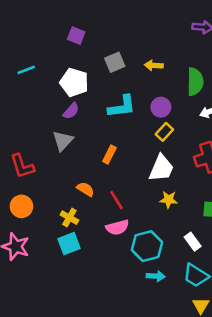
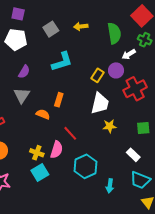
white pentagon: (74, 82) -> (16, 40), moved
purple circle: (161, 107) -> (116, 70), moved
orange semicircle: (85, 189) -> (43, 114), moved
pink semicircle: (117, 227) -> (57, 150), moved, turned -48
cyan hexagon: (147, 246) -> (85, 166), moved
cyan arrow: (156, 276) -> (110, 186), turned 104

